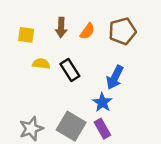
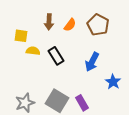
brown pentagon: (122, 31) -> (98, 25), turned -30
yellow square: (26, 35) -> (21, 36), moved
blue star: (102, 102) -> (113, 82), moved

